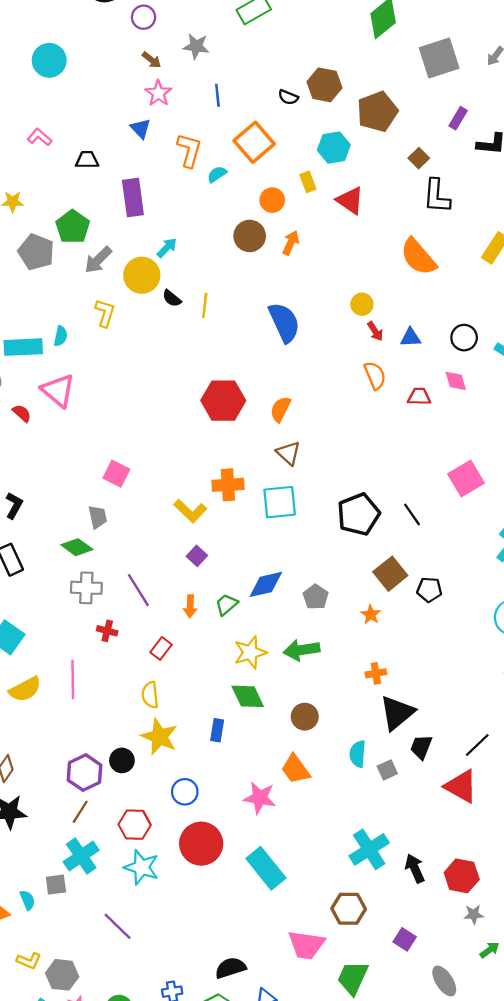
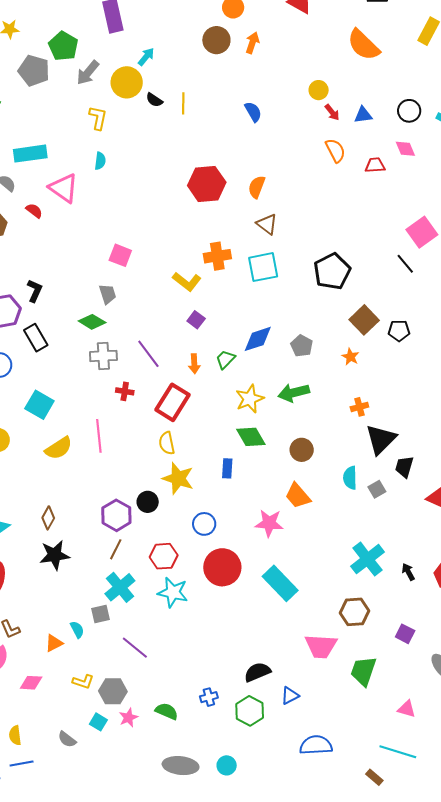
blue semicircle: (284, 322) -> (253, 112), size x0.6
cyan semicircle: (61, 336) -> (100, 161), moved
black line: (412, 514) -> (405, 264), moved
red rectangle: (161, 648) -> (173, 402), size x1.8
black arrow: (415, 868) -> (408, 572), size x0.7
purple line: (118, 926) -> (135, 648), moved

